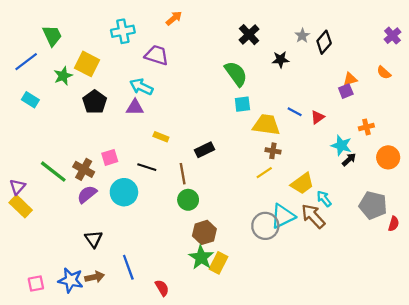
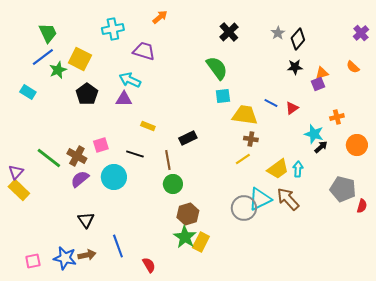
black star: (281, 60) -> (295, 67), moved
blue line: (26, 62) -> (43, 57), moved
cyan arrow: (324, 199) -> (298, 169), moved, turned 42

